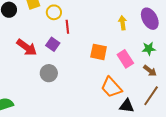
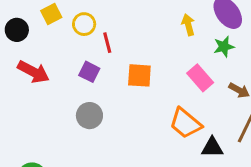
red arrow: (27, 47) -> (33, 72), moved
green star: (149, 49) -> (224, 47), moved
orange square: (99, 52) -> (139, 75), moved

